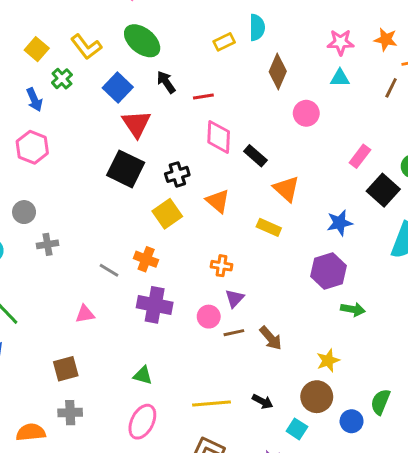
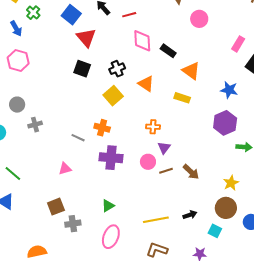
black square: (126, 169) -> (82, 69), size x0.7
blue star: (340, 223) -> (229, 90), turned 30
green triangle: (143, 375) -> (108, 206), turned -40
black arrow: (263, 401) -> (190, 215), turned -40
gray cross: (70, 413) -> (73, 224), moved

